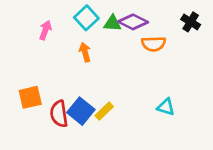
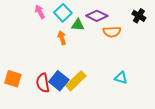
green triangle: (112, 23) -> (78, 25), moved
pink arrow: (45, 30) -> (40, 12), moved, turned -48
orange square: (30, 97) -> (13, 79), moved, turned 30
yellow rectangle: (104, 111) -> (76, 81), size x1.5

